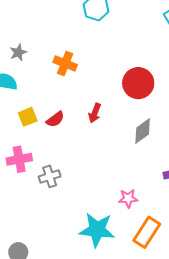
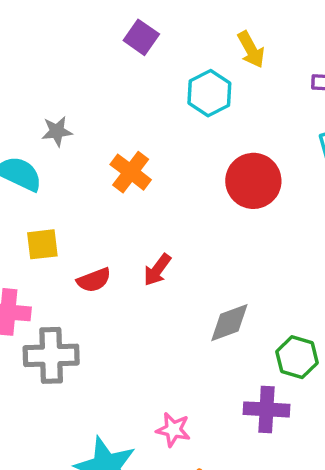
red circle: (138, 83) -> (253, 181), moved
red semicircle: (55, 119) -> (94, 280), moved
gray cross: (50, 176) -> (51, 355), size x1.4

